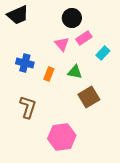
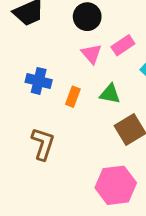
black circle: (72, 18) -> (87, 17), moved
pink hexagon: (62, 137) -> (116, 185), moved

